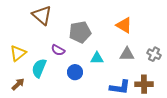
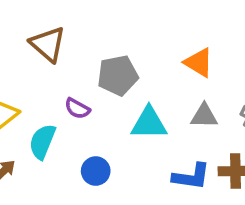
cyan triangle: (97, 58) -> (149, 123), size x1.5
blue circle: (75, 72) -> (96, 171), moved

